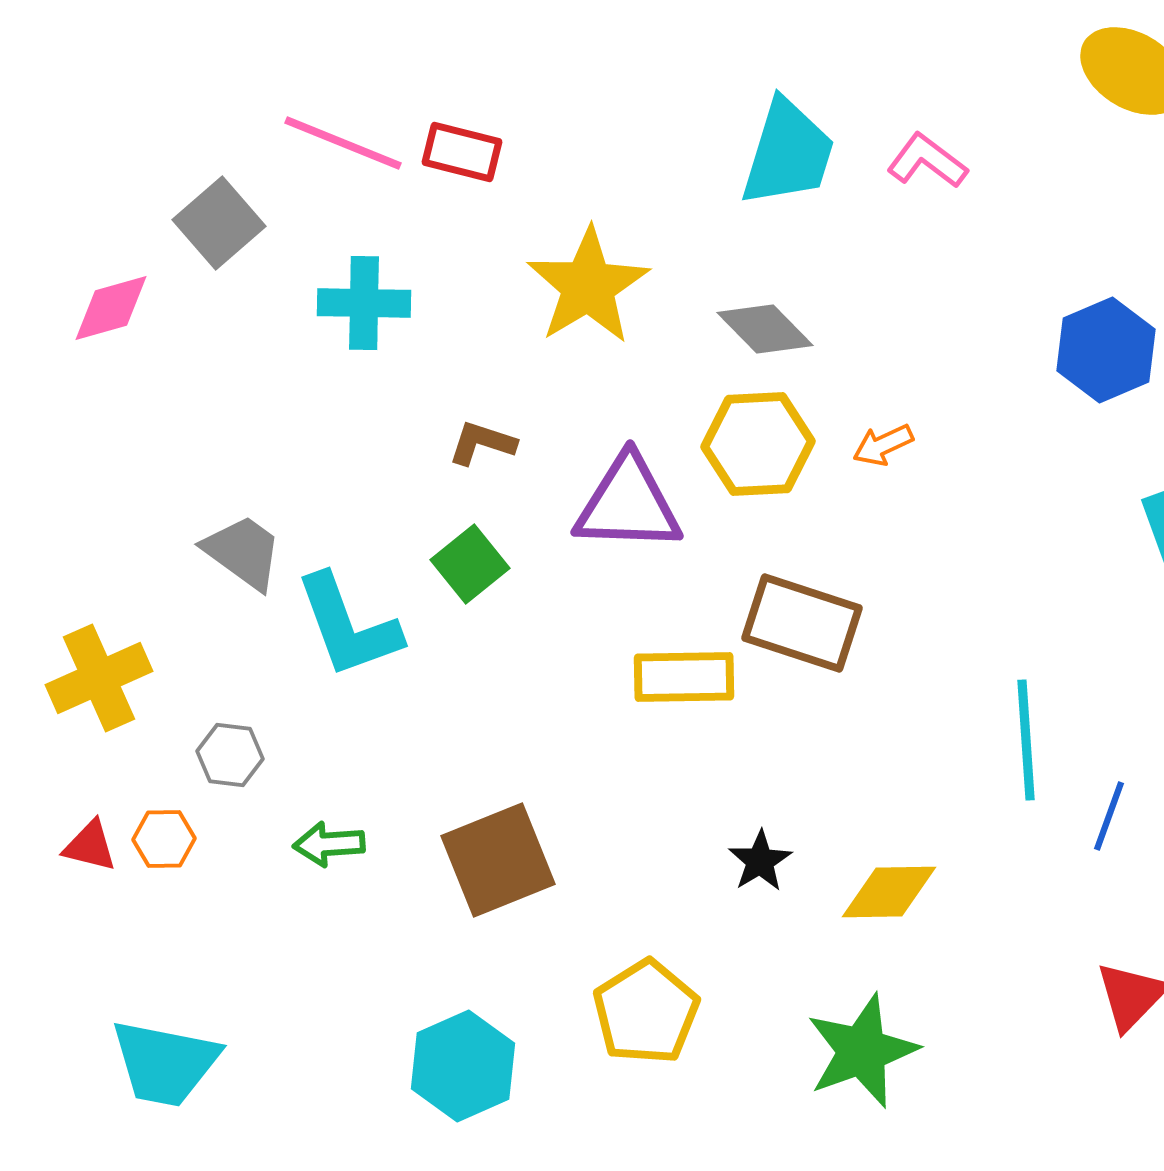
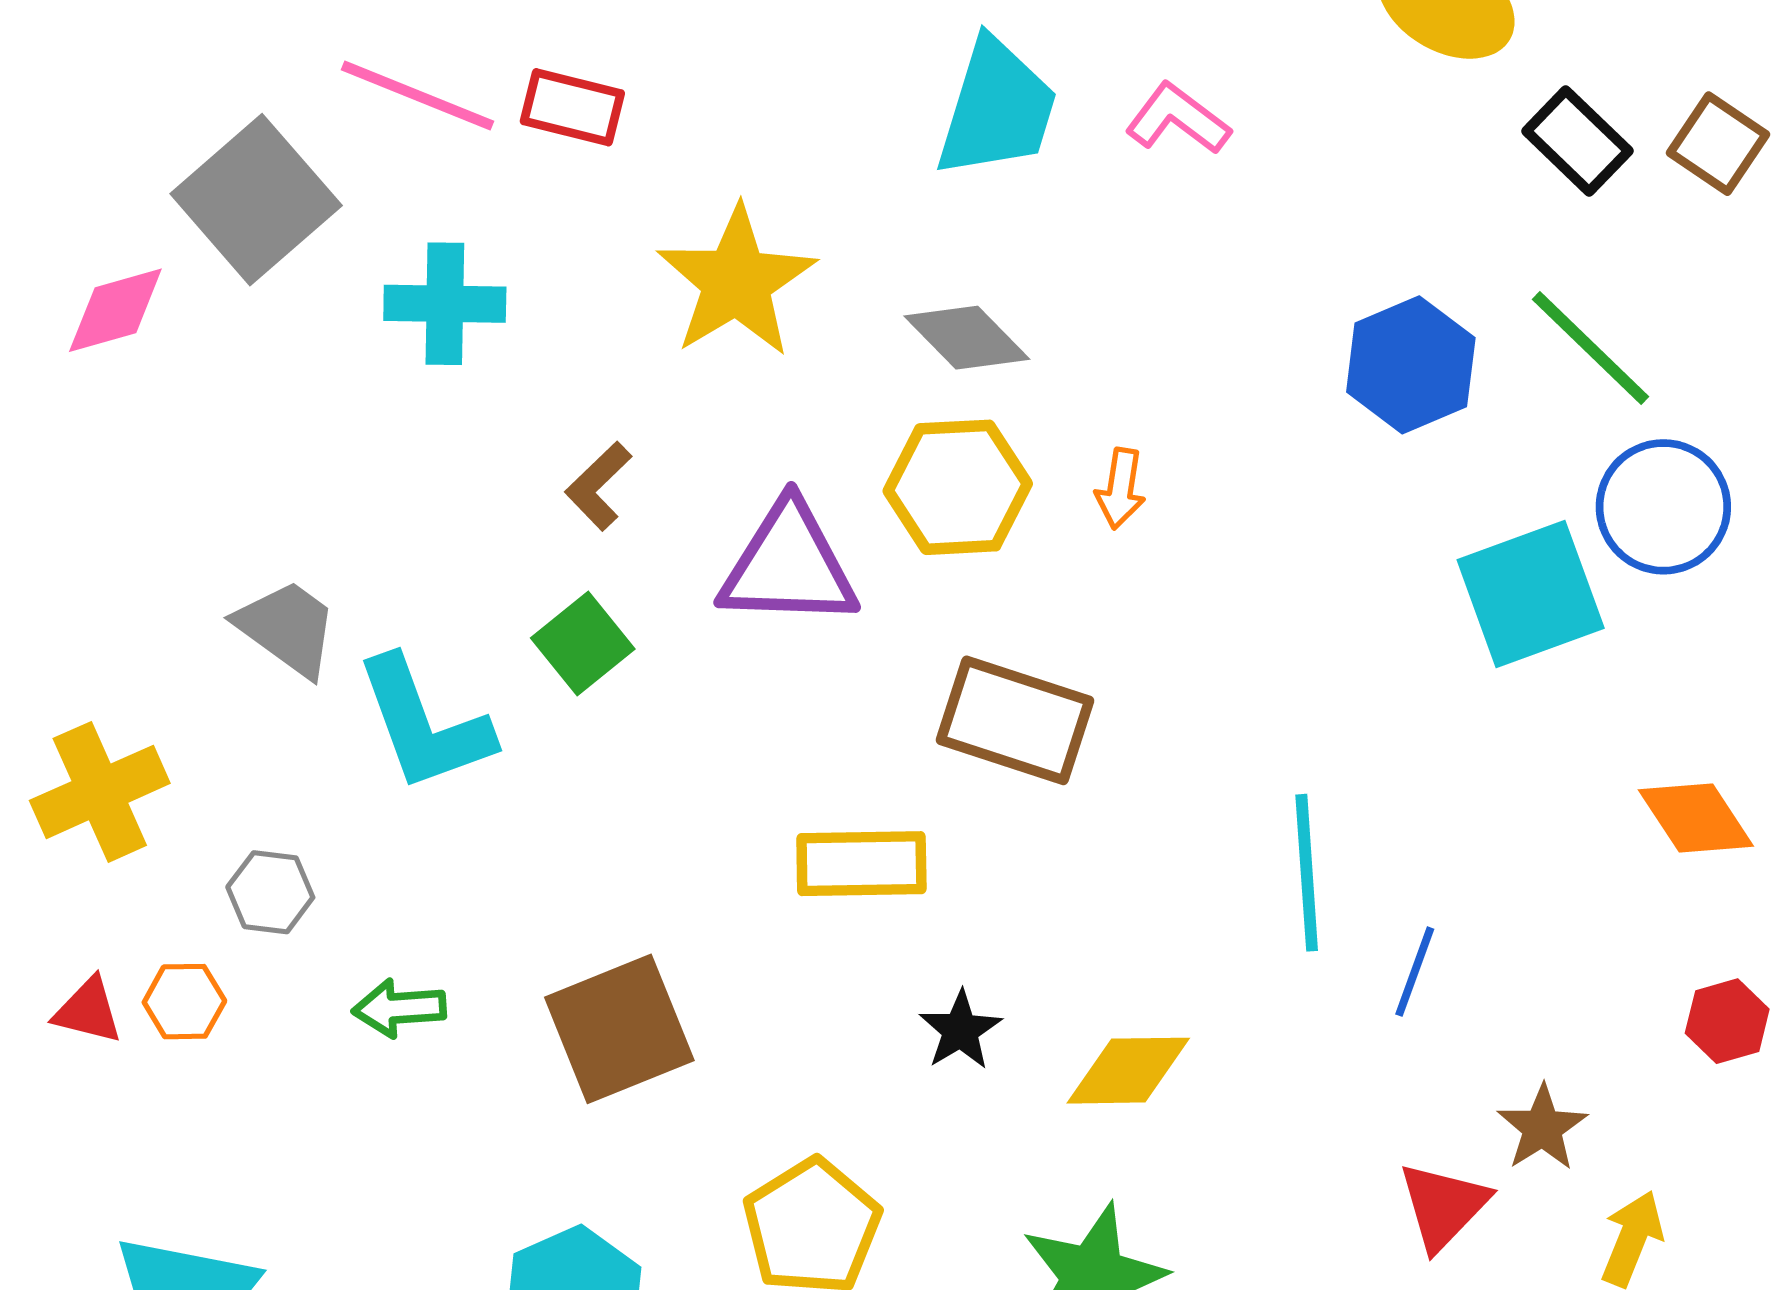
gray square: (219, 223) -> (256, 200), size x1.4
brown L-shape: (482, 443) -> (598, 486), turned -62
orange arrow: (883, 445) -> (1120, 489), turned -56
yellow rectangle: (684, 677) -> (861, 864), moved

